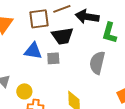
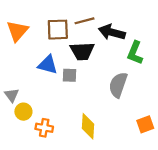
yellow circle: (24, 91) -> (23, 112), moved

